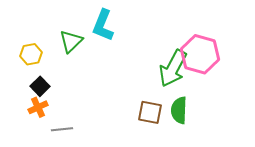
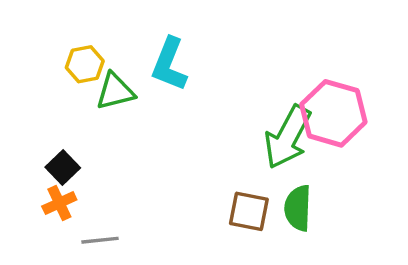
green triangle: (71, 41) -> (115, 91), turned 30
yellow hexagon: (31, 54) -> (85, 64), moved

